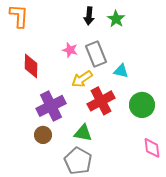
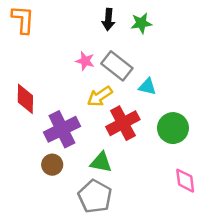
green star: (116, 19) -> (141, 23), turned 30
gray rectangle: (96, 54) -> (117, 66), turned -30
red diamond: (31, 66) -> (25, 99), moved

